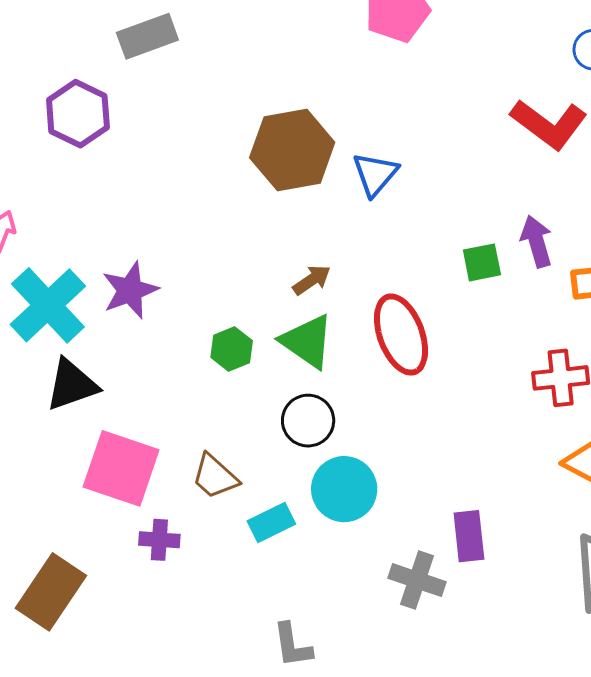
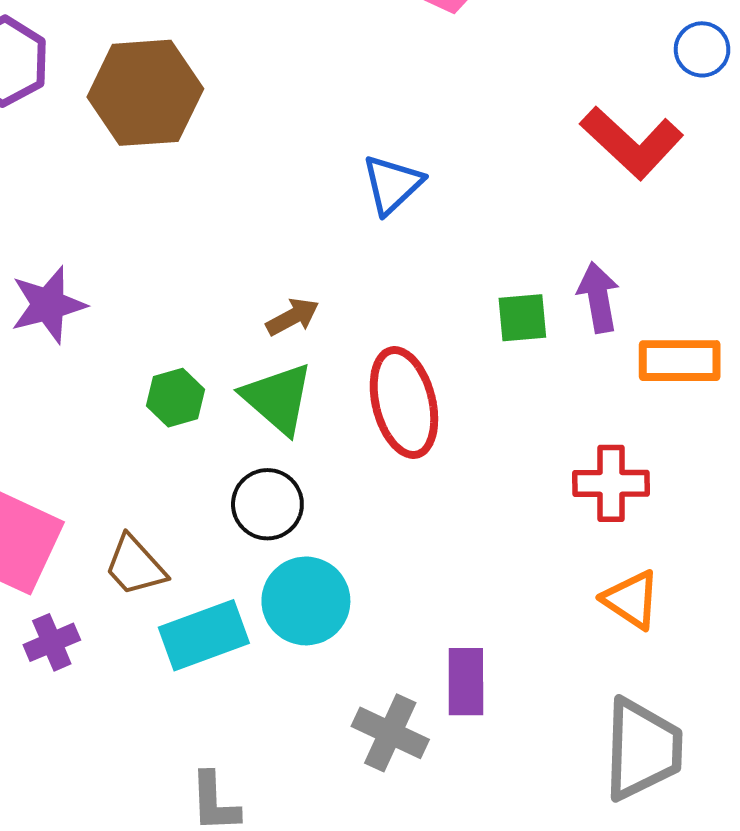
brown hexagon: (292, 150) -> (145, 93), moved
cyan rectangle: (271, 523) -> (204, 635), size x1.4
purple cross: (159, 540) -> (52, 642), turned -33

